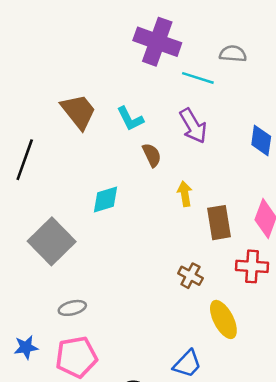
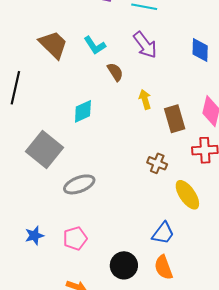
gray ellipse: (72, 308) -> (79, 184), moved, size x1.4
pink pentagon: (76, 357) -> (75, 238), size x0.7

